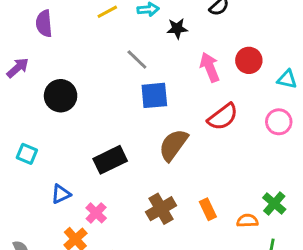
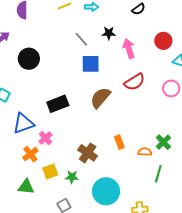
black star: (177, 28) -> (109, 33), moved
red circle: (249, 60) -> (163, 41), moved
blue triangle: (61, 194) -> (23, 124), size x1.6
brown cross: (161, 209) -> (88, 153), moved, turned -30

